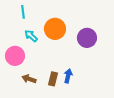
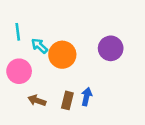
cyan line: (23, 12) -> (18, 32), moved
orange circle: (55, 29) -> (62, 55), moved

